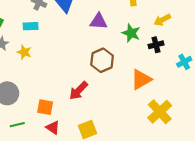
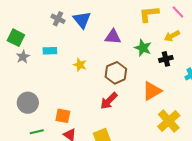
cyan rectangle: (31, 26) -> (50, 51), moved
yellow star: (24, 52) -> (80, 65), moved
red arrow: (79, 91) -> (109, 101), moved

